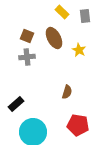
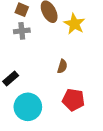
yellow star: (79, 50) -> (74, 24), size x1.5

